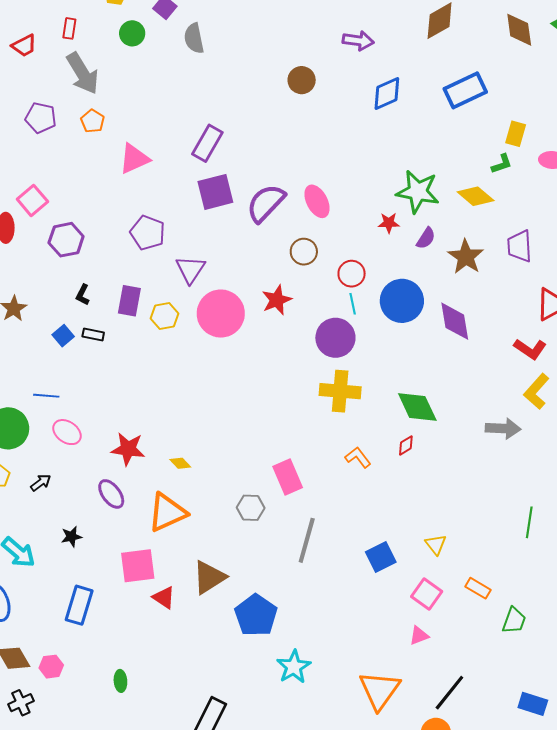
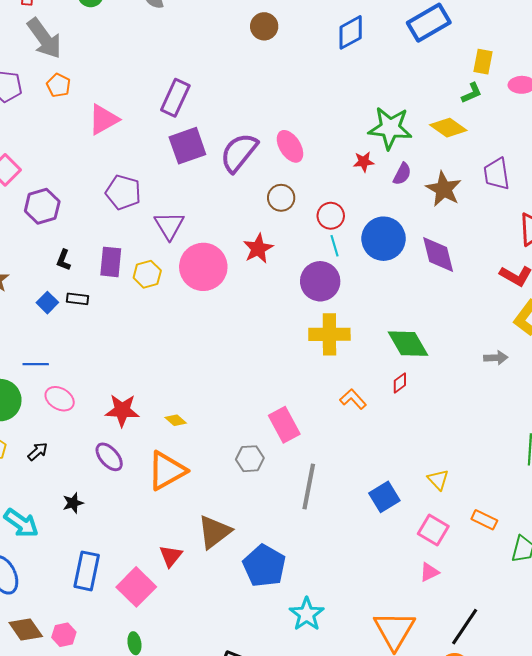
gray arrow: (503, 428) -> (496, 358), size x0.7
pink square: (138, 566) -> (136, 587), moved, turned -33
red triangle: (164, 597) -> (171, 556), turned 40

